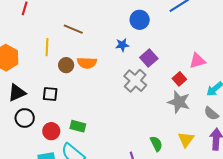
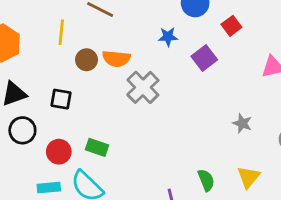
red square: (179, 79) -> (231, 26), moved
gray cross: (135, 81) -> (143, 87), moved
gray star: (179, 102) -> (242, 123), size x0.6

